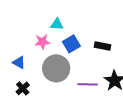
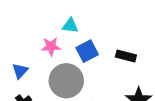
blue triangle: (19, 62) -> (20, 71), turned 40

